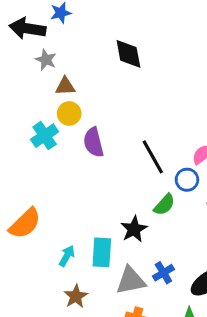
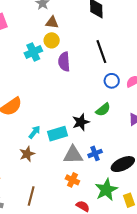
black line: (153, 157) -> (101, 52), moved
blue circle: (187, 180) -> (112, 81), moved
cyan rectangle: (102, 252) -> (57, 134), turned 60
brown star: (76, 296) -> (27, 154), moved

